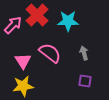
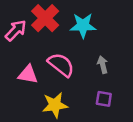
pink triangle: (23, 61) -> (28, 74), turned -48
yellow star: (23, 86) -> (55, 105), moved

